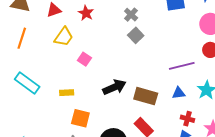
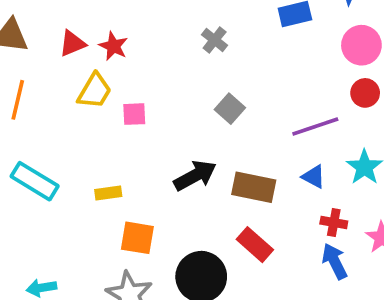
red star: (86, 13) -> (113, 46), moved
gray square: (136, 35) -> (230, 109), moved
pink square: (84, 59) -> (134, 114), moved, turned -32
blue triangle: (179, 93) -> (314, 177), turned 40

